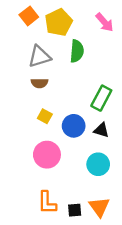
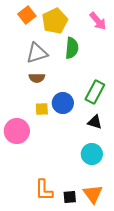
yellow square: (45, 116) -> (42, 109), turned -32
blue circle: (74, 126) -> (63, 103), moved
pink circle: (47, 155) -> (17, 131), moved

